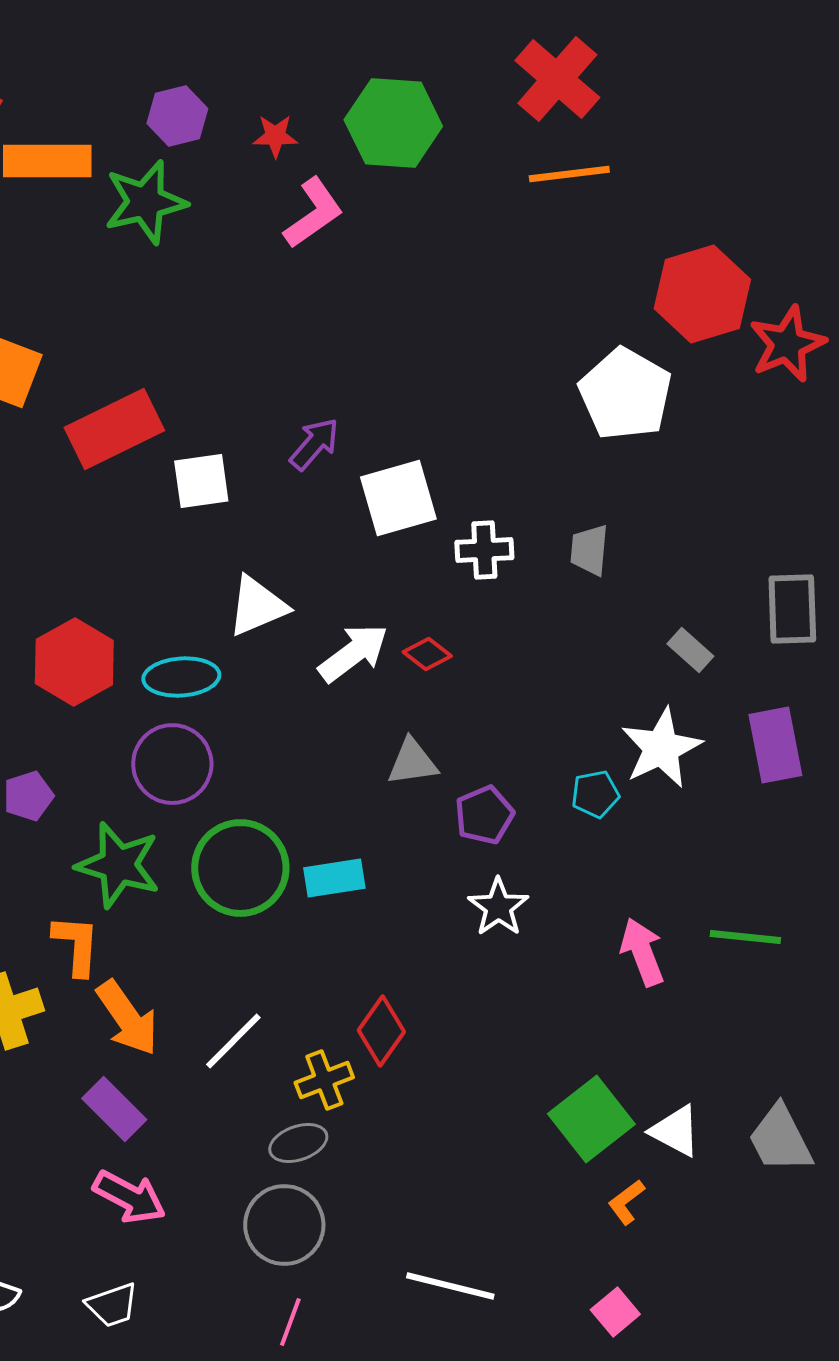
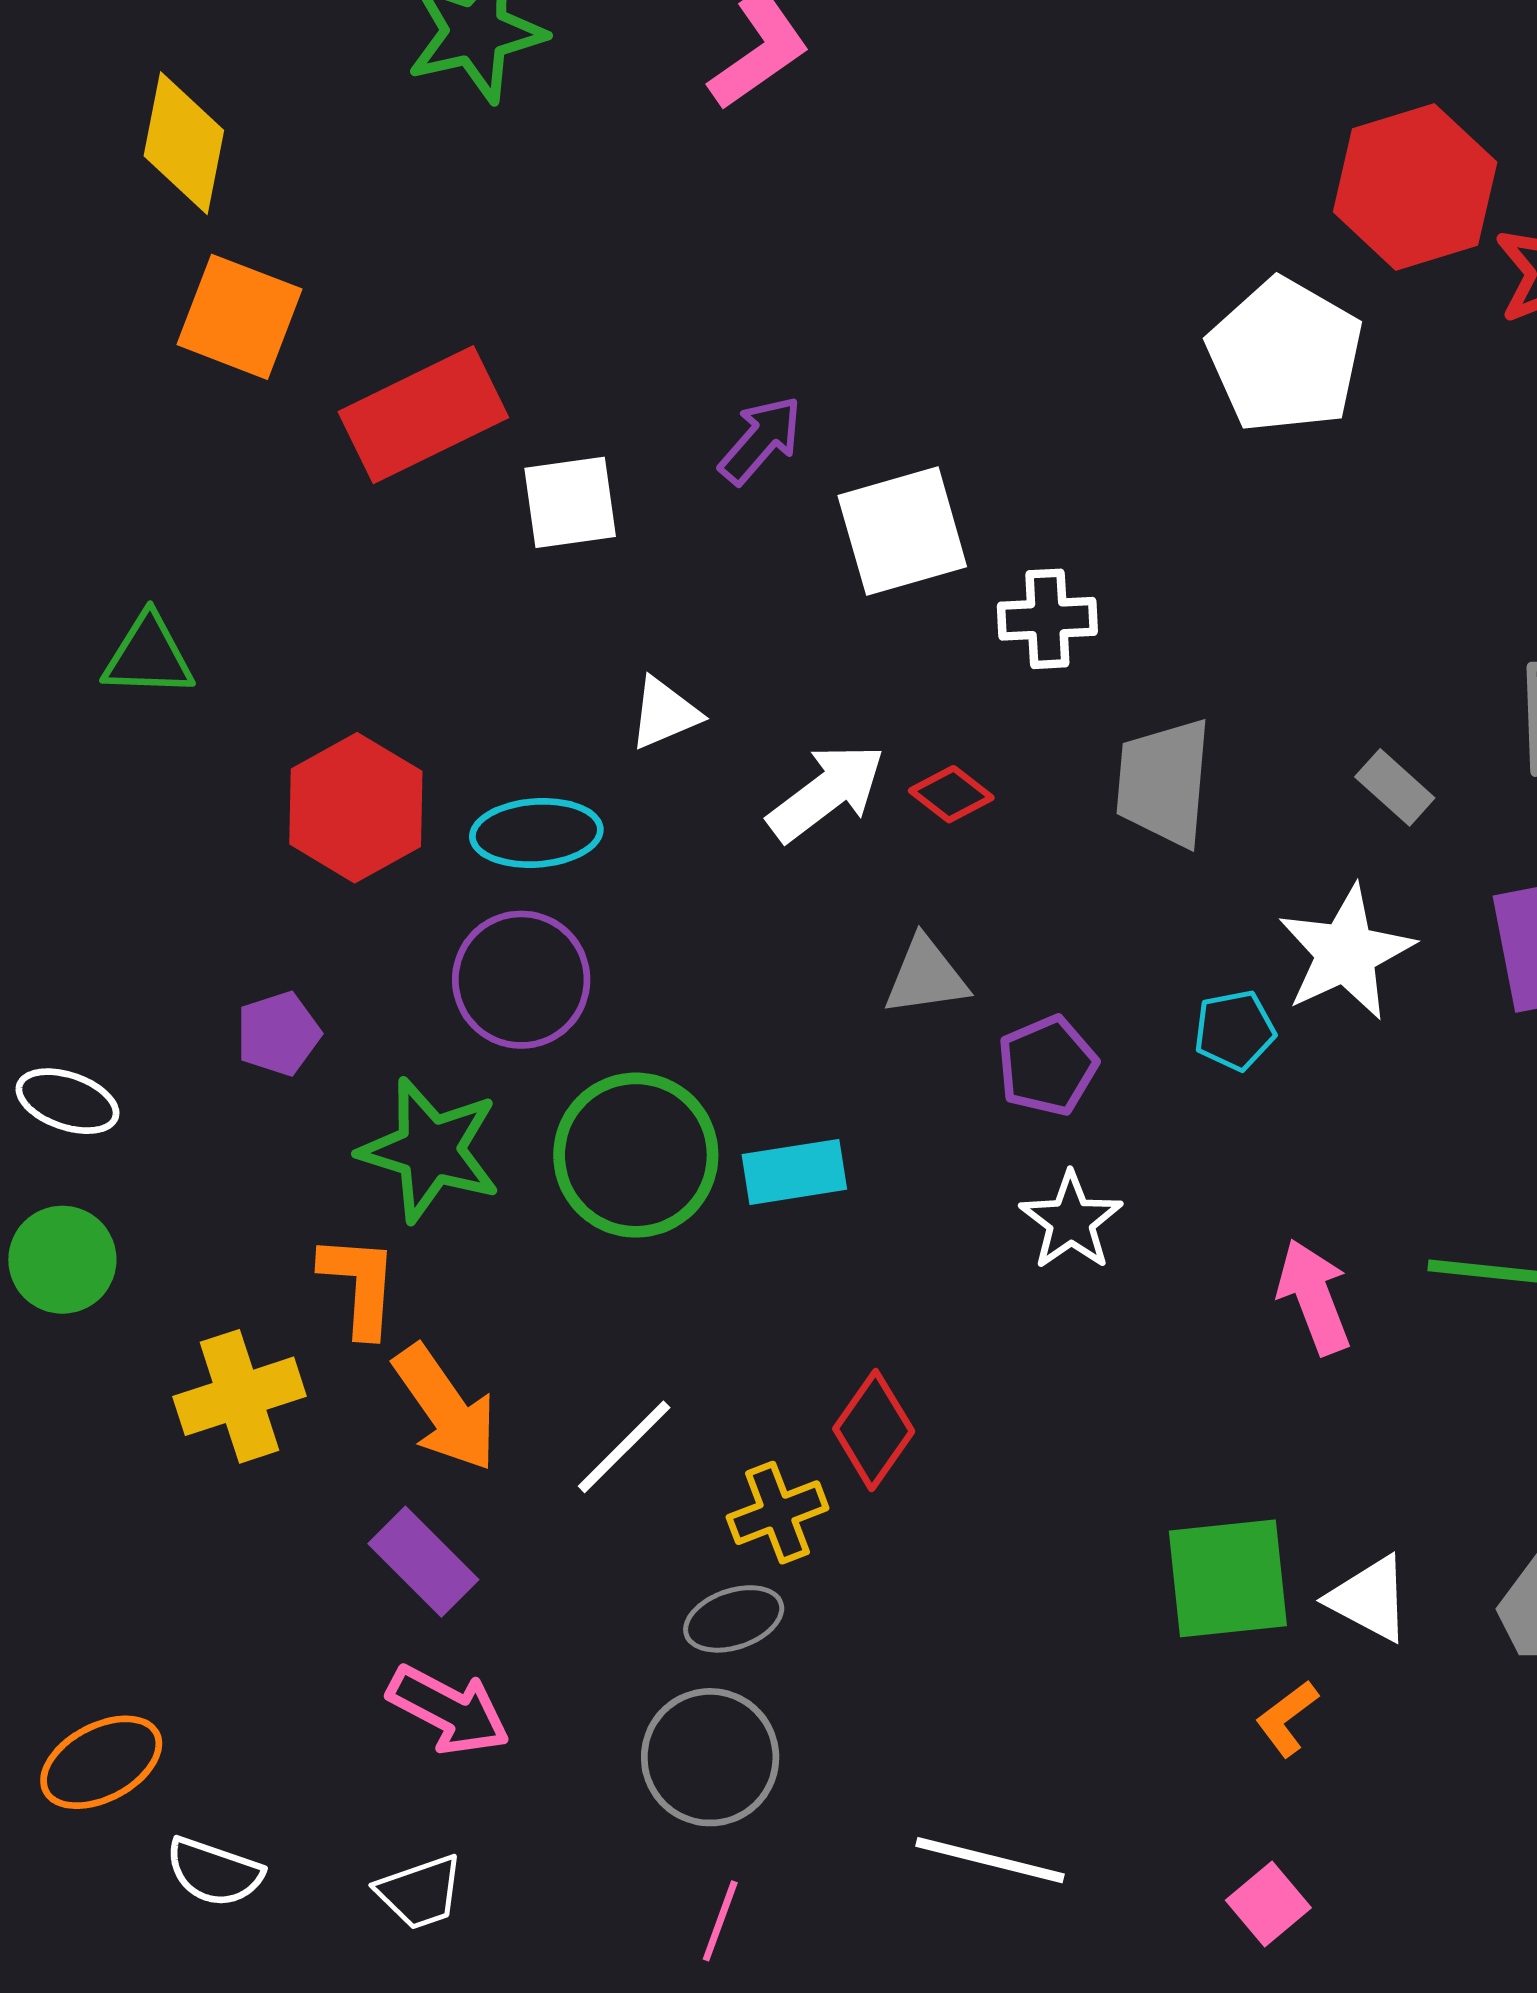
gray trapezoid: (589, 550) -> (1164, 782), moved, size x1.5
white triangle: (257, 606) -> (665, 713), size x0.7
green square: (591, 1119) -> (1228, 1578), turned 32

